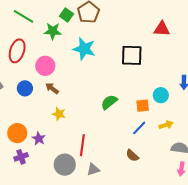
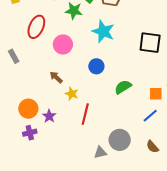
blue circle: (25, 88) -> (96, 66), moved
brown arrow: (52, 88) -> (56, 77), moved
red line: (82, 145) -> (85, 114), moved
brown semicircle: (132, 156) -> (152, 147), moved
gray circle: (65, 165) -> (120, 140), moved

